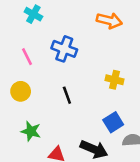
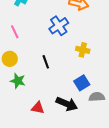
blue cross: (64, 49) -> (59, 26), moved, turned 36
green star: (31, 131) -> (18, 81), moved

